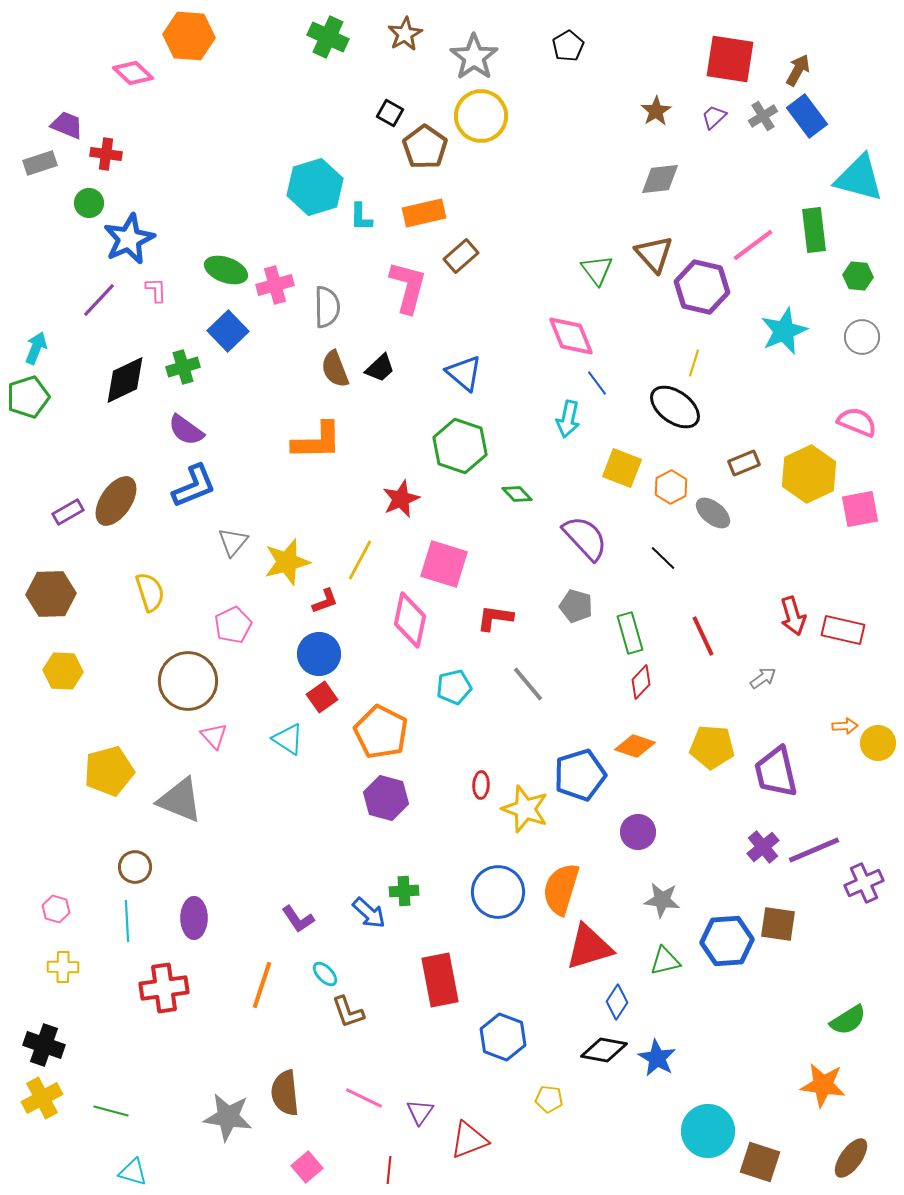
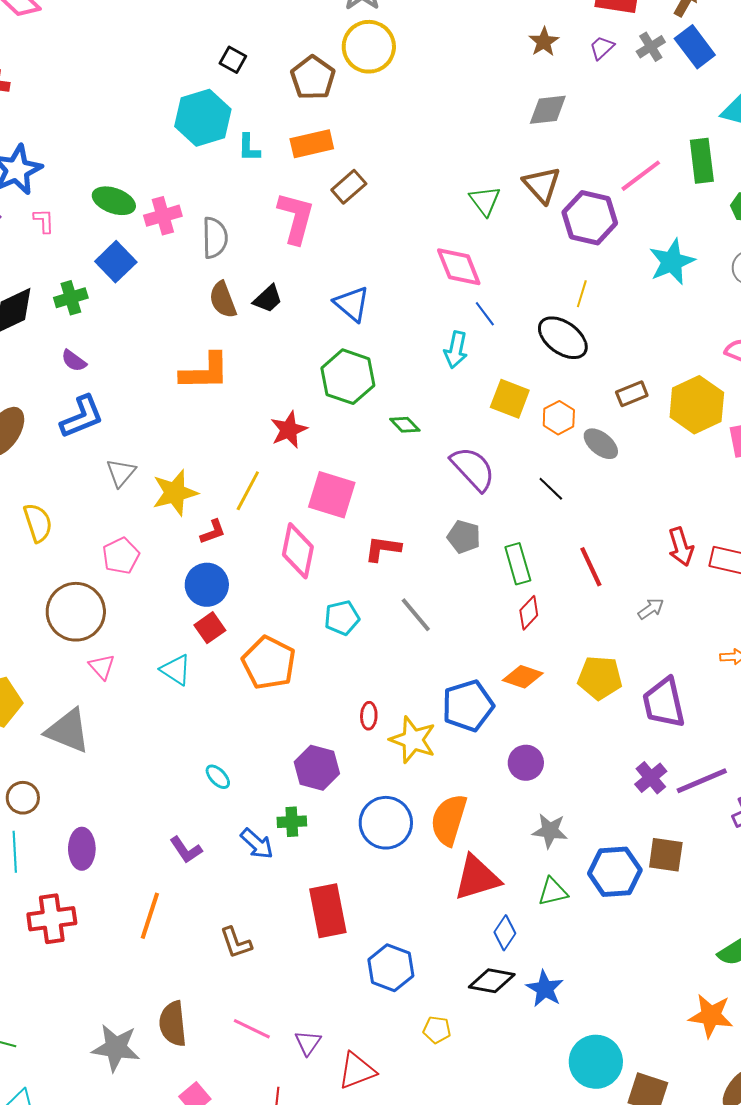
black square: (390, 113) -> (233, 60), moved
purple semicircle: (186, 430) -> (74, 361), size x0.7
purple hexagon: (386, 798) -> (317, 768), moved
cyan ellipse: (325, 974) -> (218, 777), moved

